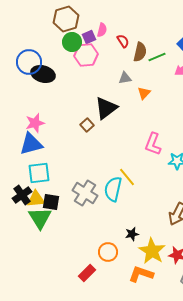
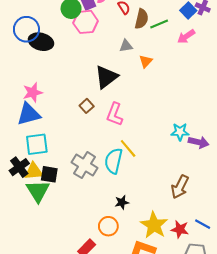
brown square: (87, 125) -> (87, 106), moved
pink L-shape: (153, 144) -> (115, 114), moved
black star: (132, 234) -> (122, 202), moved

